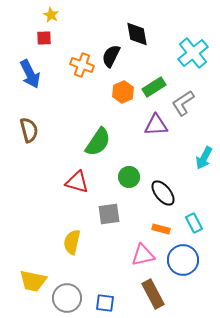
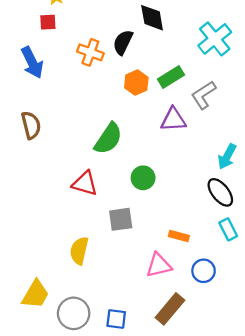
black ellipse: (163, 193) -> (220, 192), moved
cyan rectangle: (194, 223) -> (228, 229), moved
blue circle: (183, 260) -> (204, 271), size x0.7
yellow trapezoid: (33, 281) -> (36, 294), turned -72
brown rectangle: (153, 294) -> (170, 309), turned 68

